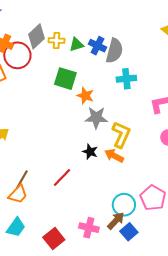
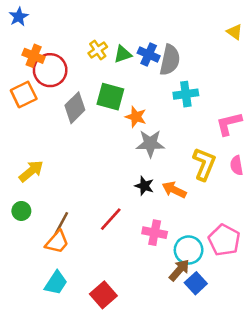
gray diamond: (37, 36) -> (75, 108), moved
yellow cross: (56, 41) -> (98, 50), turned -35
yellow L-shape: (121, 135) -> (204, 164), moved
pink cross: (89, 228) -> (155, 233), moved

